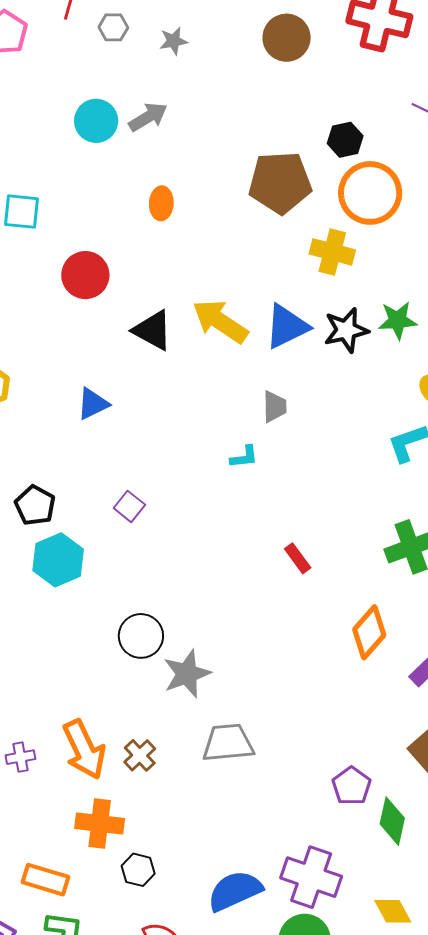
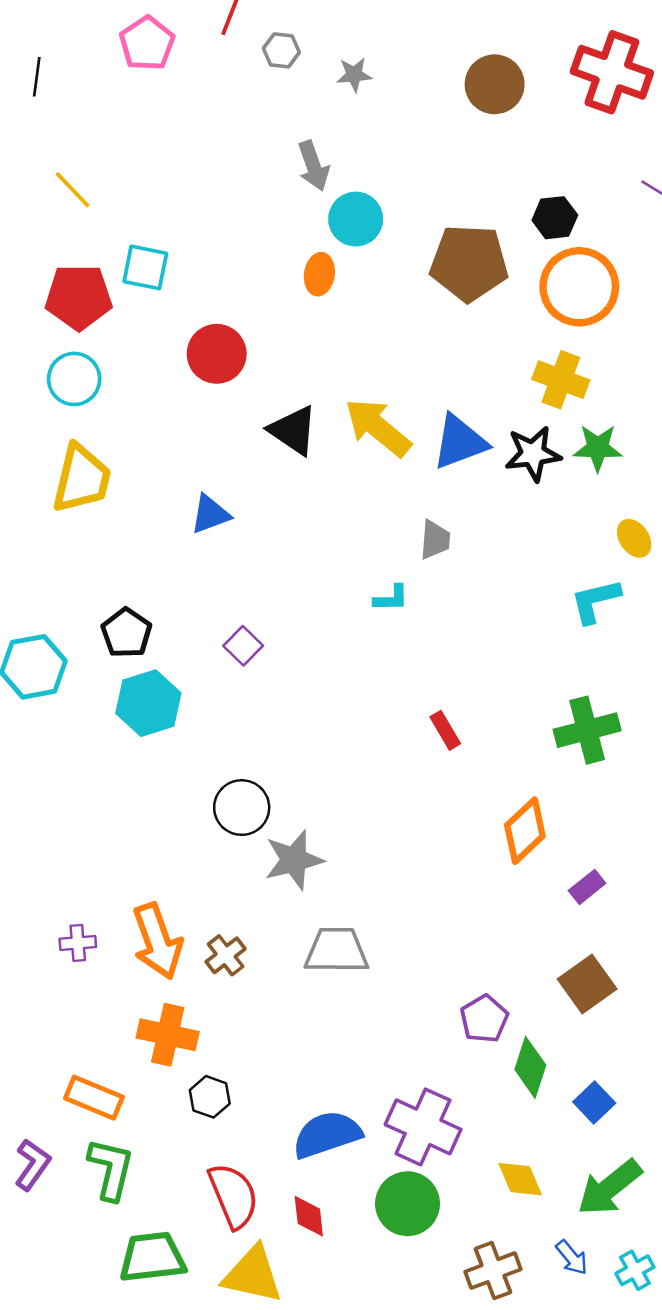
gray arrow: (148, 117) -> (313, 166), turned 96
cyan circle: (96, 121) -> (356, 219), moved
yellow cross: (332, 252) -> (561, 380), moved

